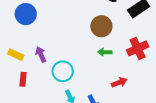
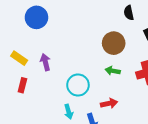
cyan circle: (63, 71) -> (78, 85), moved
red arrow: (119, 82) -> (109, 103), moved

